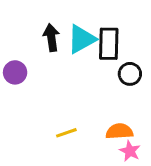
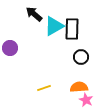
black arrow: (51, 38) -> (34, 14), moved, turned -42
black circle: (130, 74) -> (81, 57), moved

